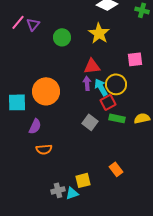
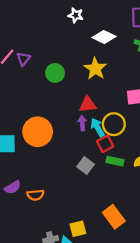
purple semicircle: (35, 126) -> (13, 187), moved, turned 35
orange rectangle: (116, 169) -> (114, 217), size x1.5

